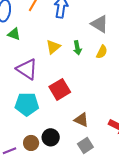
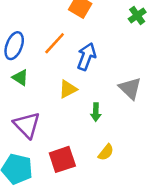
yellow triangle: (53, 47) -> (68, 89), moved
yellow semicircle: (102, 52) -> (106, 152), moved

